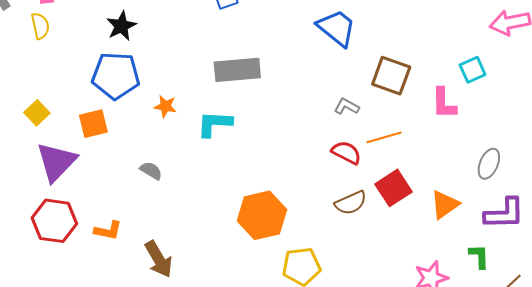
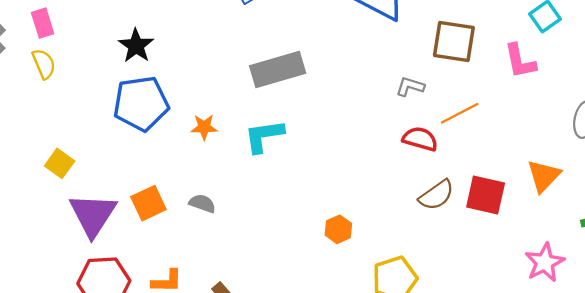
orange square: (93, 124) -> (148, 203), moved
red square: (394, 188) -> (486, 195), moved, turned -33
orange hexagon: (262, 215) -> (338, 229), size x0.5

